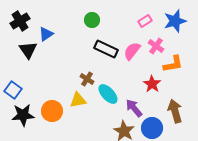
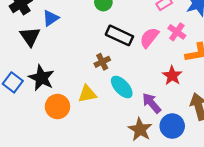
brown cross: (87, 79) -> (102, 62), moved, turned 32
black star: (23, 115) -> (41, 78), moved, turned 30

